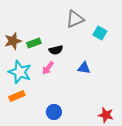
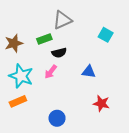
gray triangle: (75, 19) -> (62, 20), moved
green rectangle: (34, 43) -> (44, 39), moved
red star: (106, 115) -> (101, 103), moved

